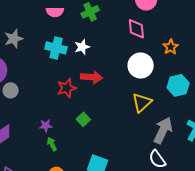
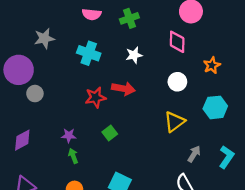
white star: (82, 47) -> (134, 55), moved
white circle: (141, 66) -> (177, 82), size x0.7
gray arrow: (163, 130) -> (194, 154), size x0.6

